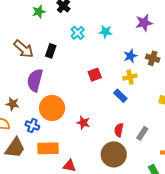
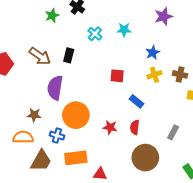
brown cross: (153, 58) -> (180, 74), moved
red square: (95, 75) -> (117, 76), turned 32
blue rectangle: (120, 96) -> (137, 101), moved
red semicircle: (119, 130) -> (135, 127), moved

